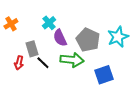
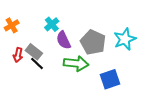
gray rectangle: (32, 49) -> (34, 52), turned -35
red arrow: (19, 63) -> (18, 55), moved
black line: (43, 63) -> (37, 63), moved

